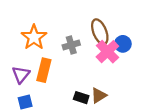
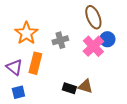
brown ellipse: (100, 32) -> (93, 17), moved
purple triangle: (21, 75) -> (14, 67), turned -30
brown triangle: (99, 95) -> (85, 86), turned 49

